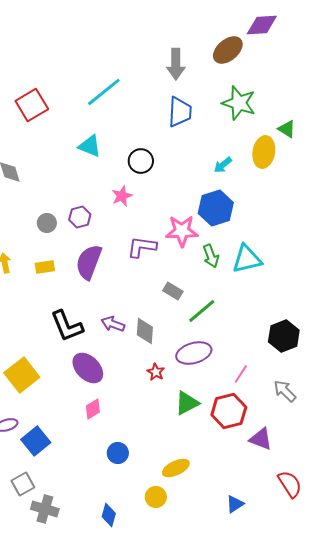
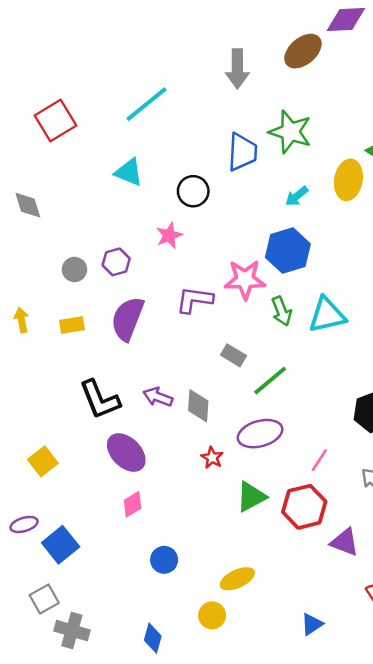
green star: (239, 103) -> (290, 132), moved
blue trapezoid: (180, 112) -> (242, 152), moved
yellow square: (22, 375) -> (43, 461), size x0.7

